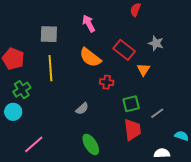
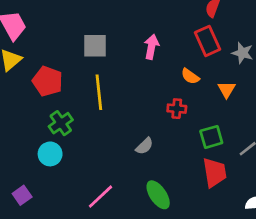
pink arrow: (89, 23) -> (151, 47), moved, turned 42
red rectangle: (124, 50) -> (207, 41), moved, turned 30
orange semicircle: (90, 57) -> (190, 76), moved, size x0.6
pink line: (34, 144) -> (100, 197), moved

